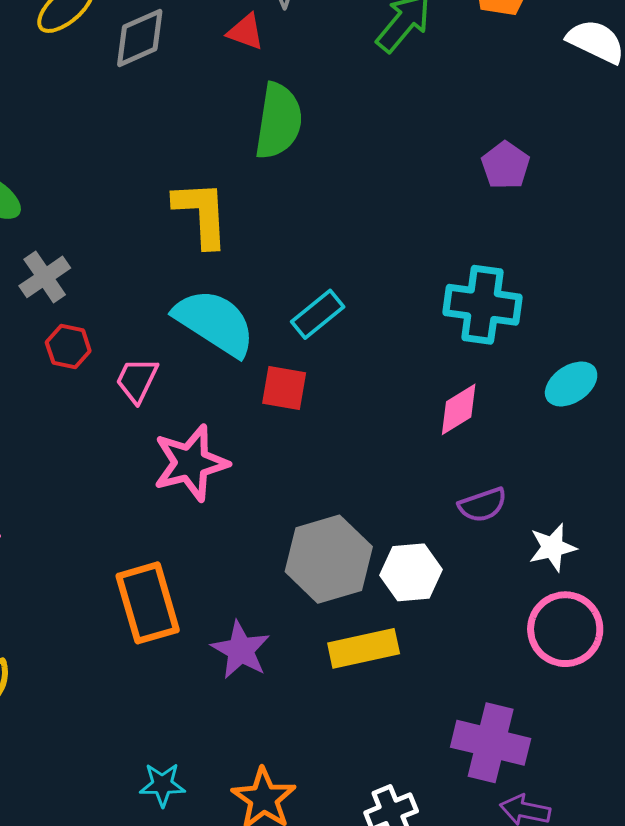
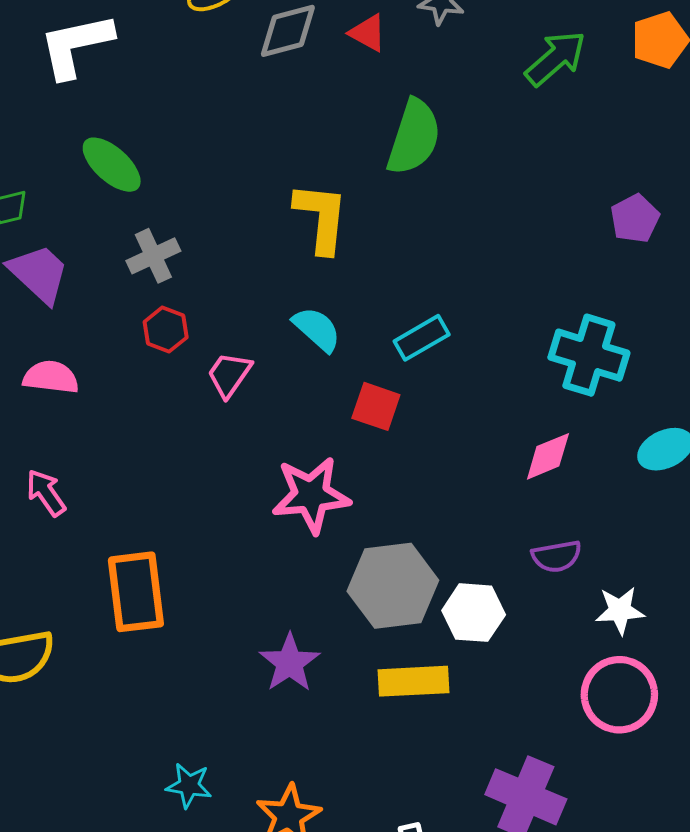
red triangle: (246, 32) -> (368, 33), moved
cyan semicircle: (215, 322) -> (317, 329), size x0.6
pink star: (191, 463) -> (311, 495), moved
orange rectangle: (148, 603) -> (136, 592), moved

